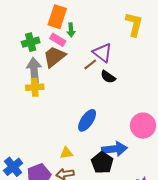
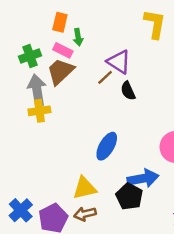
orange rectangle: (57, 17) -> (60, 22), size x0.7
black semicircle: (108, 77) -> (128, 91), turned 35
yellow triangle: (66, 153) -> (85, 188), size x1.5

